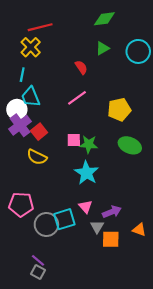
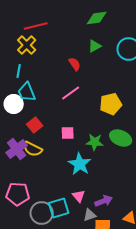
purple cross: (20, 125) -> (17, 149), moved
green star: (89, 144) -> (95, 142), moved
gray triangle: (97, 227) -> (90, 215), turned 40

